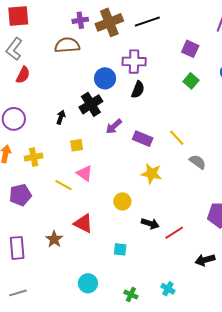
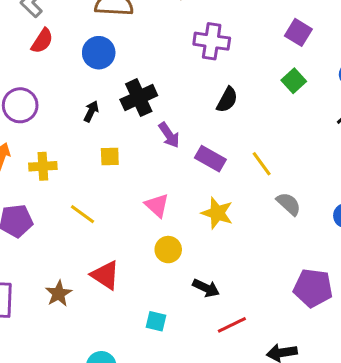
blue circle: (105, 78) -> (99, 53), moved
black semicircle: (138, 90) -> (227, 100), moved
purple arrow: (114, 126) -> (169, 135), turned -90
pink triangle: (85, 173) -> (157, 205), moved
red line: (174, 233) -> (232, 325), moved

